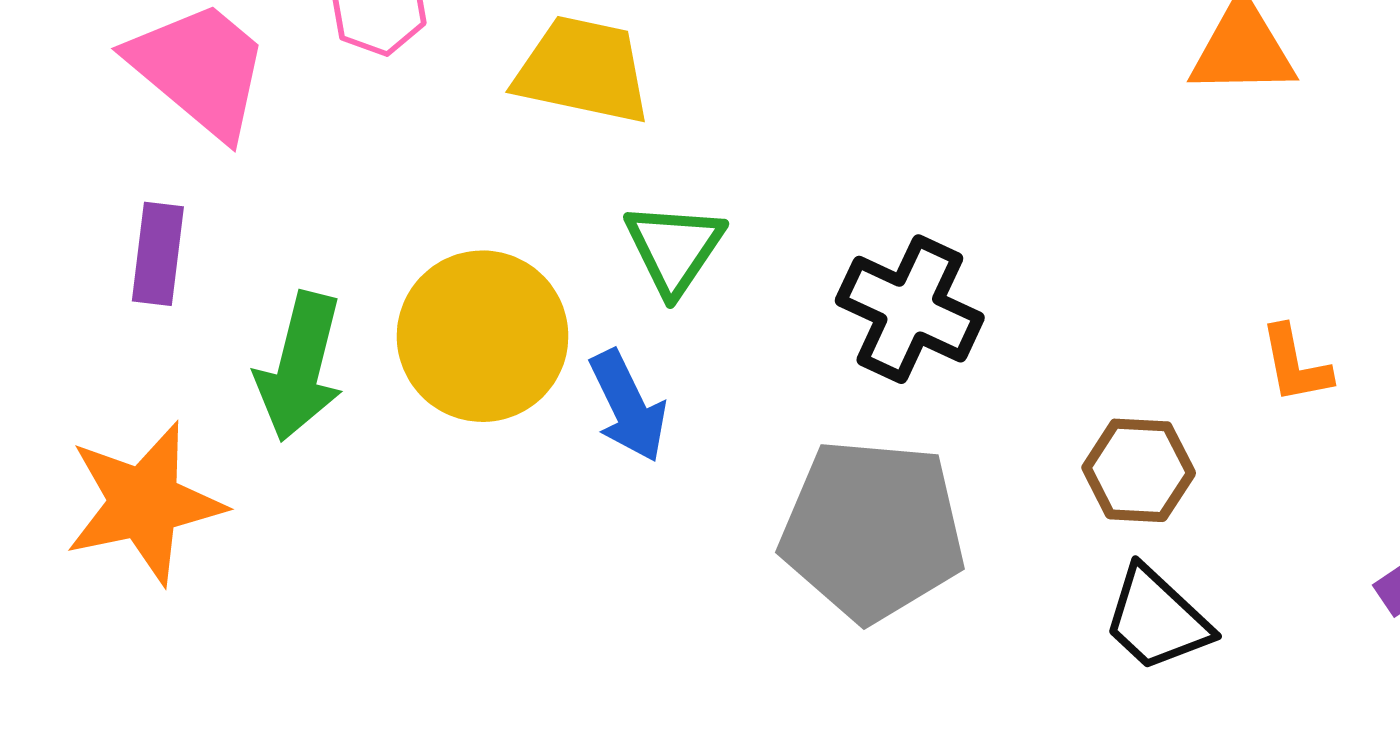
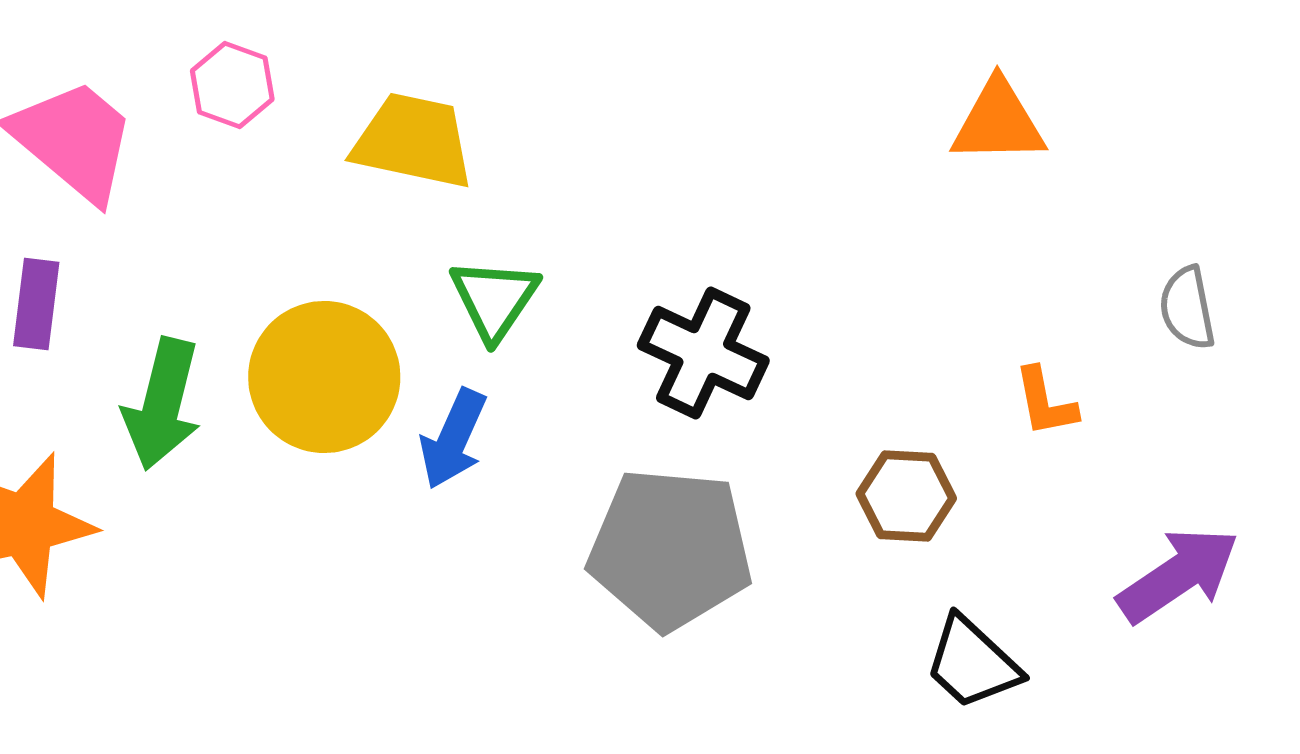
blue arrow: (628, 406) -> (453, 439), turned 50
black trapezoid: (1157, 619) -> (972, 663), moved

